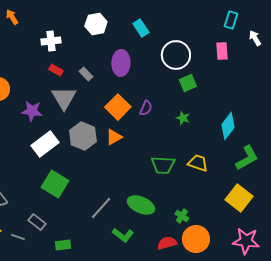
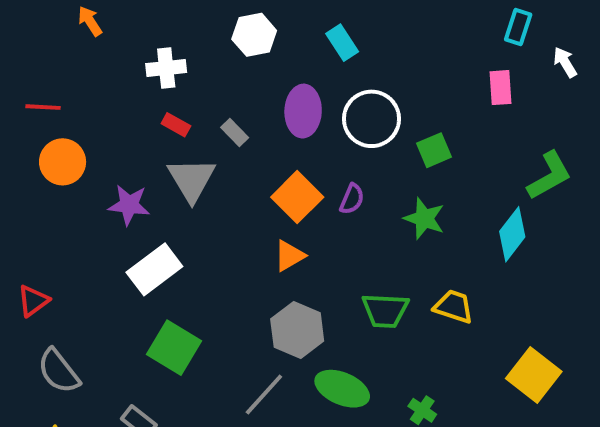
white circle: (176, 55) -> (371, 119), moved
green star: (183, 118) -> (424, 219), size x1.5
gray hexagon: (83, 136) -> (297, 330), moved
green L-shape: (247, 158) -> (549, 176), moved

